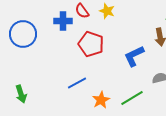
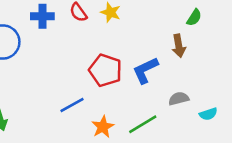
blue cross: (63, 21) -> (42, 16), moved
red pentagon: (91, 44) -> (105, 70), moved

